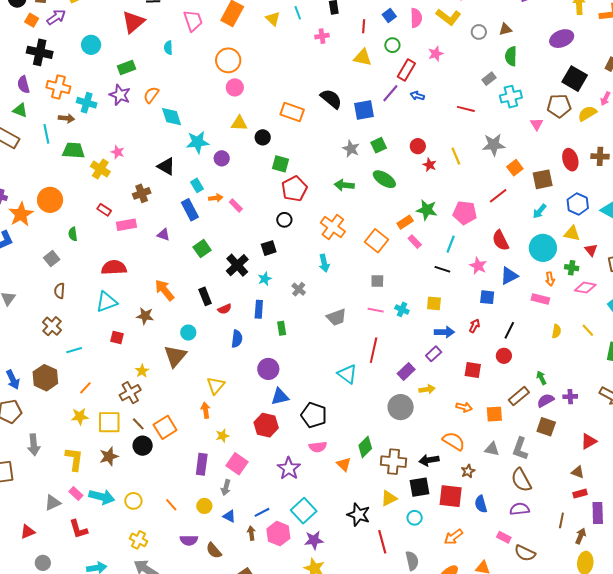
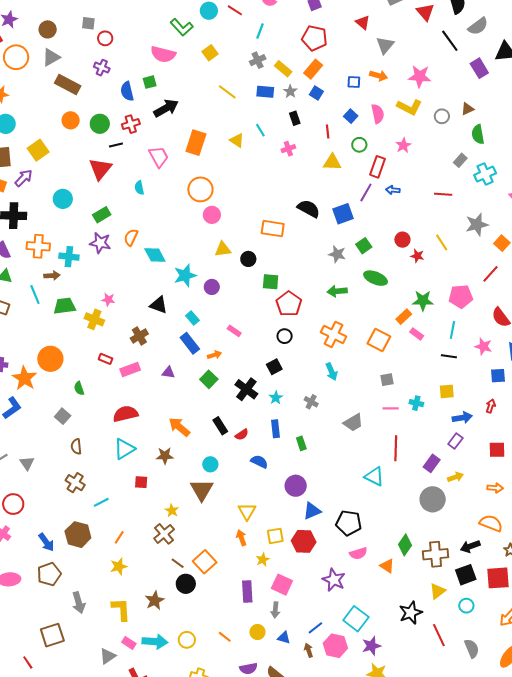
orange arrow: (216, 198) -> (214, 355), moved
blue semicircle: (237, 339) -> (259, 462), turned -60
yellow square: (109, 422) -> (275, 536), moved, size x0.7
black star: (359, 515) -> (411, 613), turned -30

